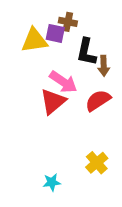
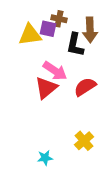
brown arrow: (104, 66) -> (90, 30), moved, size x1.4

